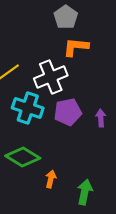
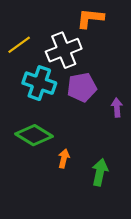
purple arrow: (101, 118) -> (117, 107), moved

